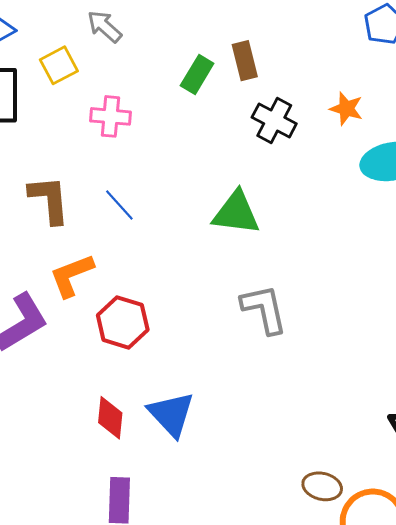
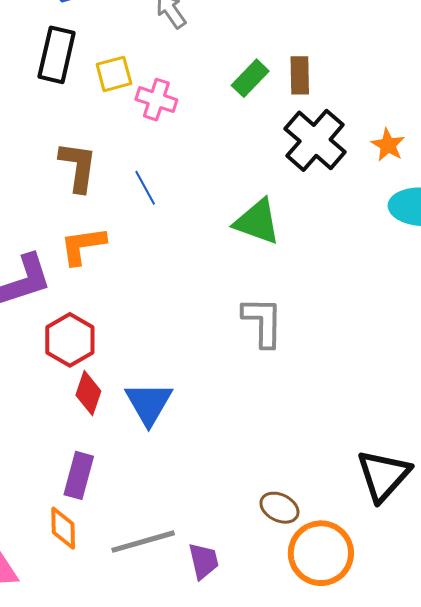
yellow square: (59, 65) -> (114, 74), moved
black cross: (274, 120) -> (315, 140), size x1.4
red hexagon: (123, 322) -> (70, 340), moved

